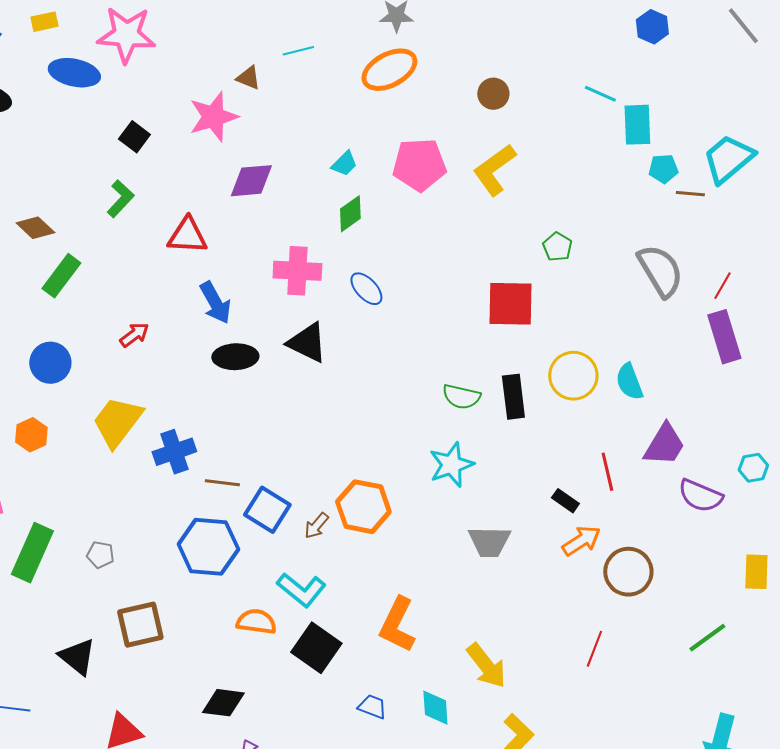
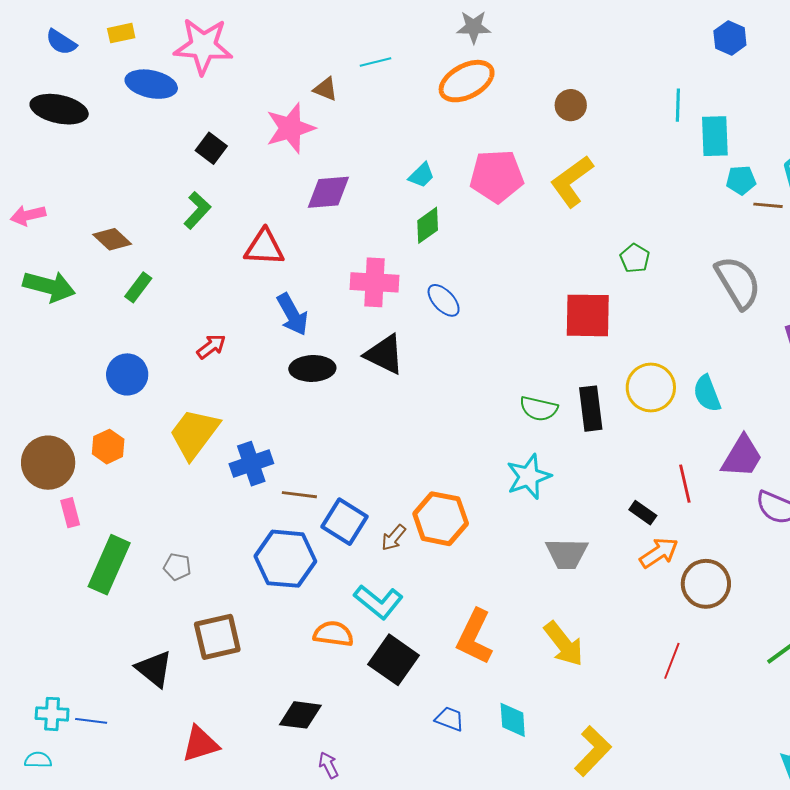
cyan line: (600, 94) -> (678, 105), turned 68
green rectangle: (61, 276) -> (138, 287), size x0.7
yellow arrow: (486, 666) -> (564, 644), moved

